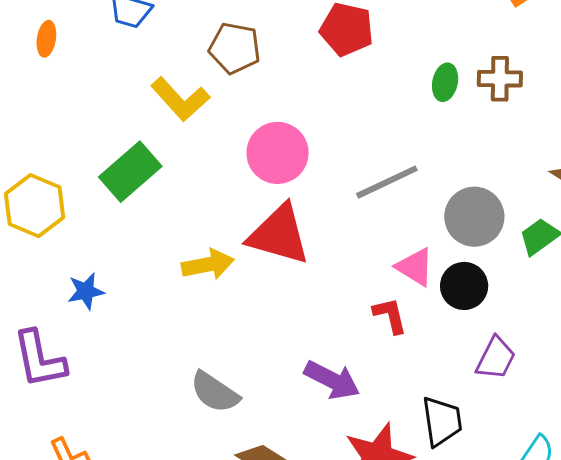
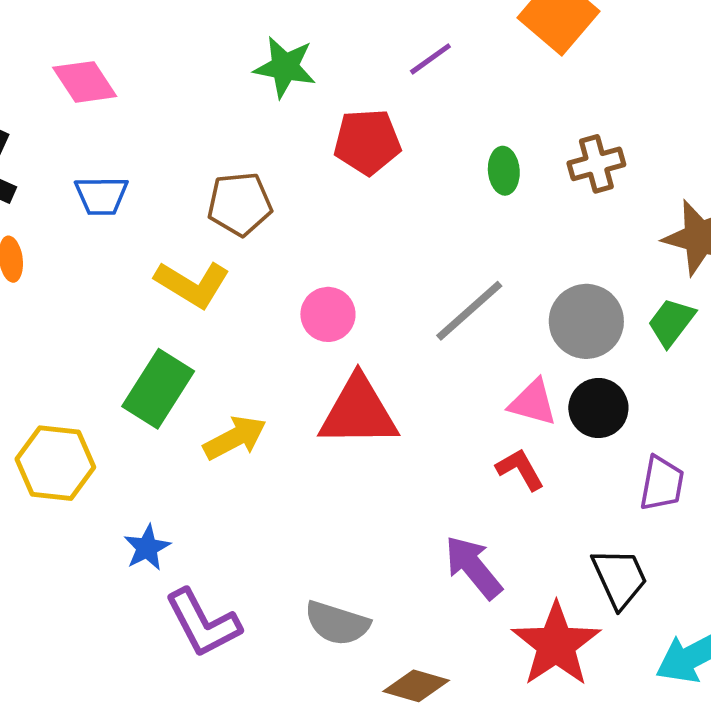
brown cross: (500, 79) -> (596, 164), moved
pink circle: (278, 153) -> (328, 314), size x0.7
yellow arrow: (208, 264) -> (235, 438), moved
purple L-shape: (39, 359) -> (203, 623), moved
purple arrow: (332, 380) -> (473, 567), turned -140

